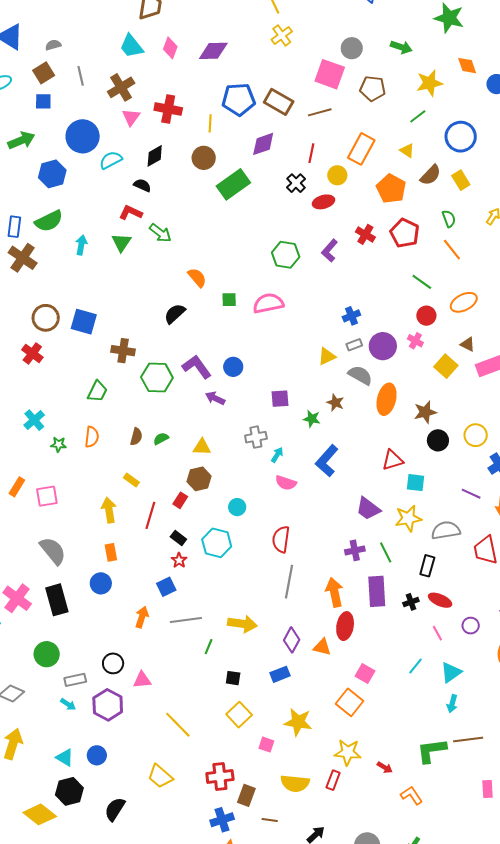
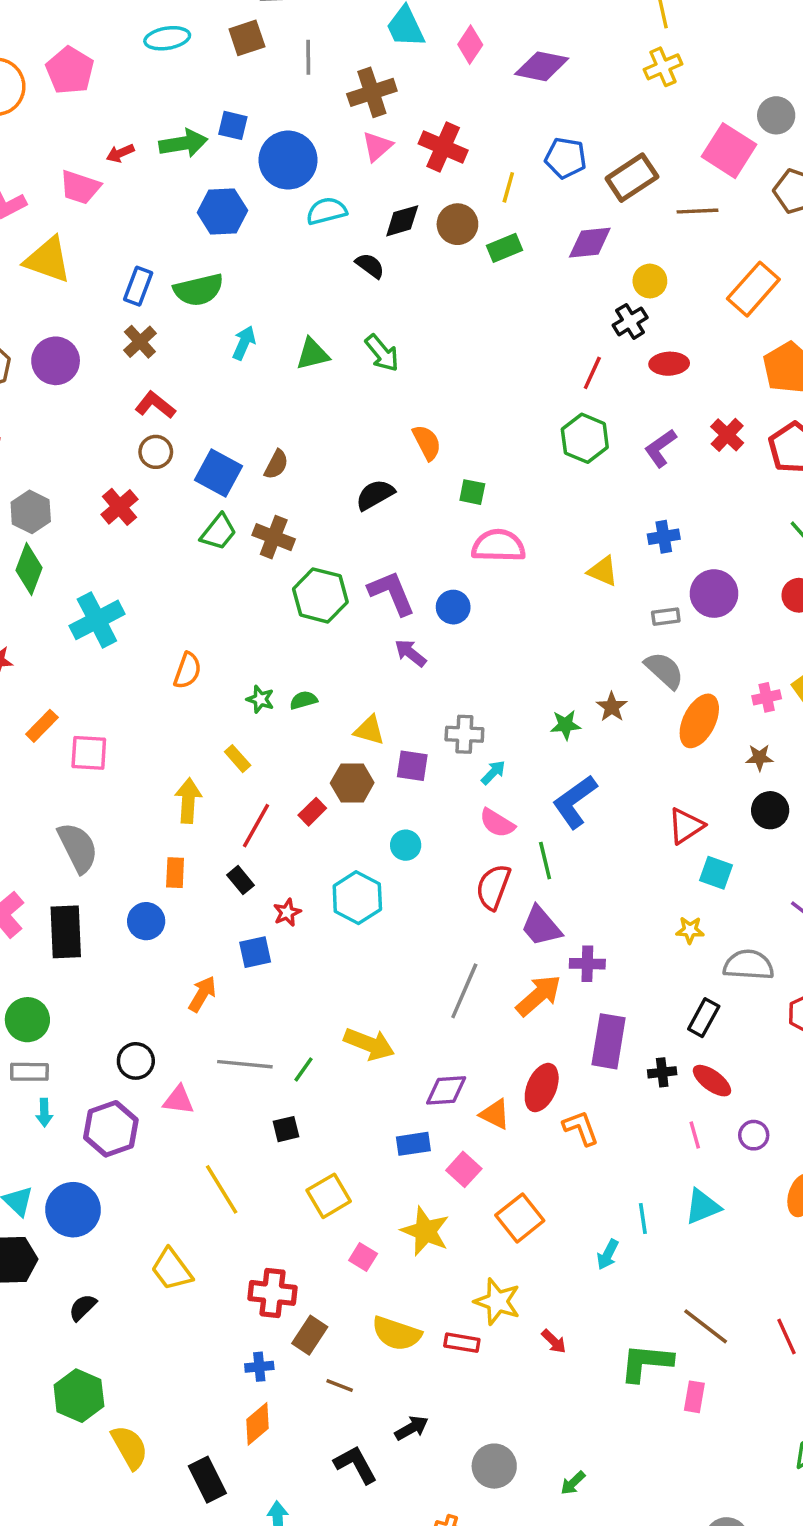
blue pentagon: (239, 99) -> (566, 158), size x0.7
blue square: (43, 101) -> (233, 125), moved
brown rectangle: (279, 102) -> (632, 178), turned -76
red line: (311, 153) -> (592, 373), moved
brown circle: (204, 158) -> (457, 224), moved
yellow circle: (337, 175) -> (650, 281), moved
green rectangle: (233, 184) -> (505, 248), moved, size x0.6
red L-shape: (131, 213) -> (155, 405), moved
green triangle: (121, 242) -> (313, 354), turned 30
brown cross: (23, 258) -> (140, 342), size x0.7
pink semicircle: (268, 303) -> (498, 546), moved
blue cross: (351, 316) -> (664, 537), moved
brown circle: (46, 318) -> (156, 452), size x0.7
pink cross: (415, 341) -> (767, 697), moved, turned 35
purple circle: (383, 346) -> (714, 594), moved
yellow triangle: (327, 356) -> (603, 571), moved, turned 36
green trapezoid: (97, 391) -> (218, 532), moved
purple square: (280, 399) -> (412, 766), moved
brown star: (425, 412) -> (759, 758), size x0.7
green star: (312, 419) -> (566, 725), turned -30
cyan cross: (34, 420) -> (97, 620), size x1.4
brown semicircle: (136, 437) -> (276, 464), moved
green star: (59, 444) -> (260, 699), moved
red triangle: (393, 460) -> (686, 826), turned -30
purple trapezoid: (368, 509) -> (541, 926), moved
yellow star: (408, 518) -> (690, 930), size x0.6
black rectangle: (178, 538) -> (241, 880), moved
red semicircle: (281, 539) -> (493, 887), moved
green line: (386, 552) -> (545, 861), moved
orange arrow: (334, 592) -> (539, 995), moved, turned 48
gray line: (186, 620) -> (245, 1064), moved
purple diamond: (292, 640) -> (446, 1090), turned 45
cyan line: (416, 666) -> (643, 1219), moved, turned -60
pink square: (365, 673) -> (464, 1169), moved
black square: (233, 678) -> (286, 1129), moved, turned -35
gray rectangle: (75, 680) -> (29, 1072), moved
cyan arrow: (68, 704) -> (44, 1113), turned 42
cyan arrow: (452, 704) -> (608, 1255), moved
brown line: (468, 739) -> (706, 1326), turned 32
green L-shape: (432, 751) -> (646, 1363), moved
blue circle: (97, 755) -> (73, 1210), size x1.6
red rectangle: (333, 780) -> (462, 1343), turned 66
pink rectangle: (488, 789) -> (694, 1397), moved
orange L-shape: (412, 795) -> (581, 1128), moved
black semicircle: (115, 809) -> (83, 1307), size x0.7
blue cross: (222, 820) -> (259, 1367), size x0.7

